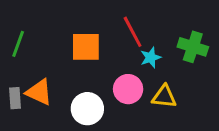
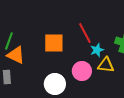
orange triangle: (39, 92) -> (16, 55), moved
yellow triangle: (164, 97) -> (106, 65), moved

